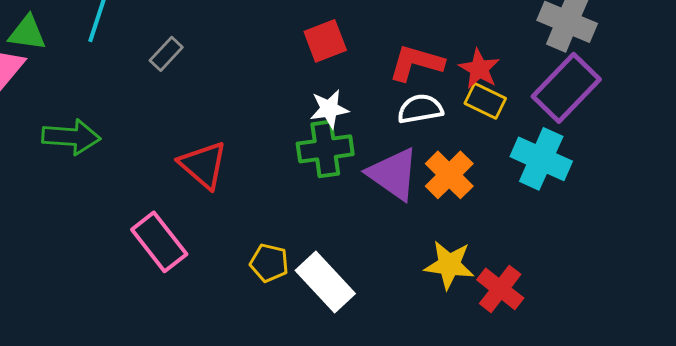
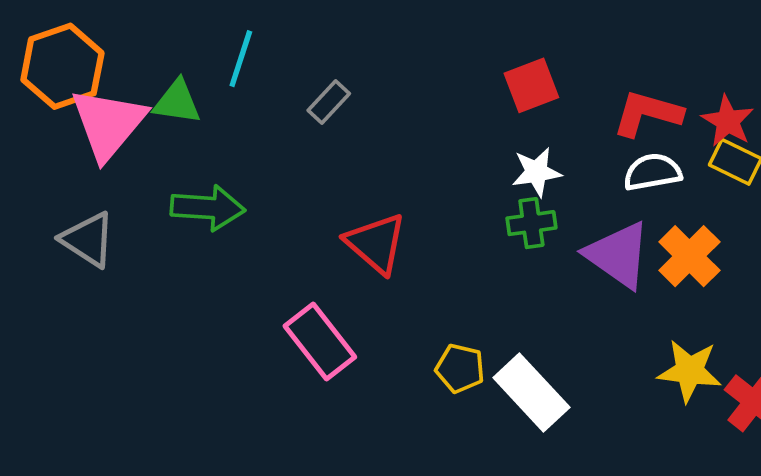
green triangle: (27, 33) -> (177, 102), moved
green cross: (325, 149) -> (531, 223), size x0.7

